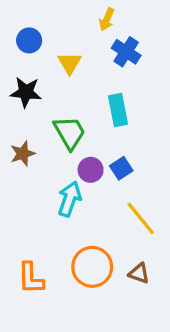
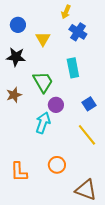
blue square: (121, 168) -> (89, 104), moved
orange circle: (92, 267) -> (57, 165), size x0.7
brown triangle: (139, 273) -> (86, 190), moved, size x1.6

